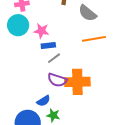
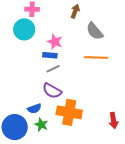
pink star: (41, 31) -> (55, 42), moved
orange cross: (77, 82) -> (69, 112), moved

